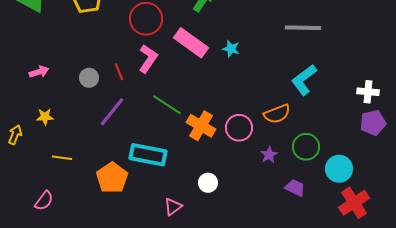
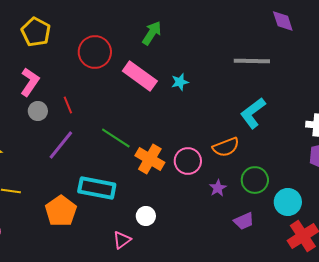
cyan star: (231, 49) -> (180, 82), turned -30
pink L-shape: (148, 59) -> (30, 82), moved
white circle: (208, 183) -> (146, 216), moved
purple trapezoid: (295, 188) -> (244, 221), turned 130

